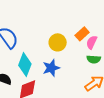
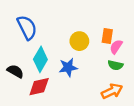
orange rectangle: (82, 34) -> (107, 36), turned -48

